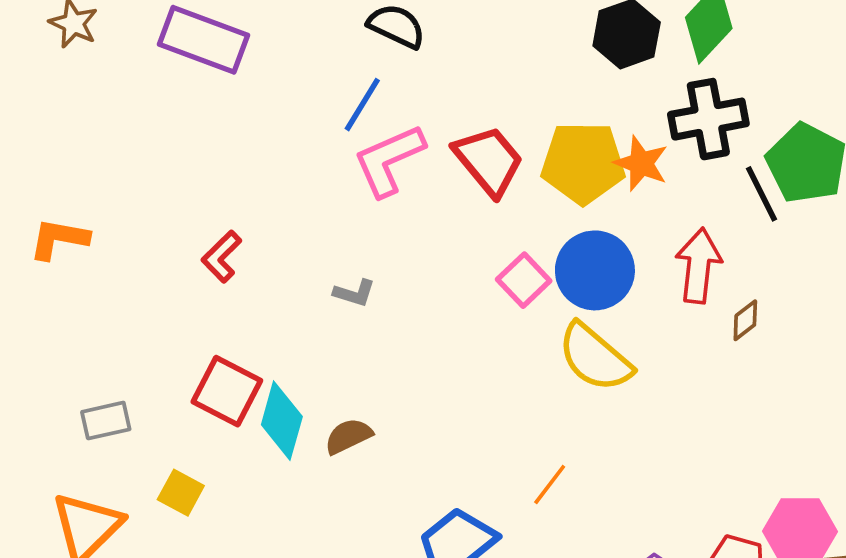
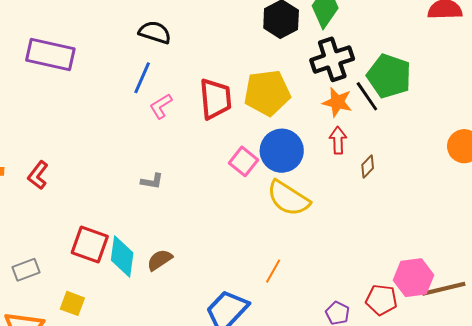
pink L-shape: (389, 160) -> (161, 106), size x0.6
red trapezoid: (489, 161) -> (215, 99), turned 42
orange star: (641, 163) -> (337, 102), moved
red L-shape: (222, 257) -> (38, 175), moved
red arrow: (699, 266) -> (338, 140), size x0.7

